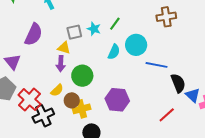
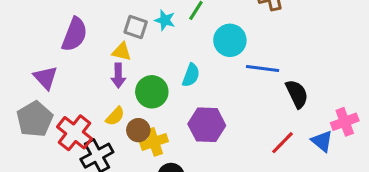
gray square: (74, 32) -> (136, 27), turned 35
cyan semicircle: (114, 52) -> (191, 75), moved
blue triangle: (193, 95) -> (322, 141), moved

